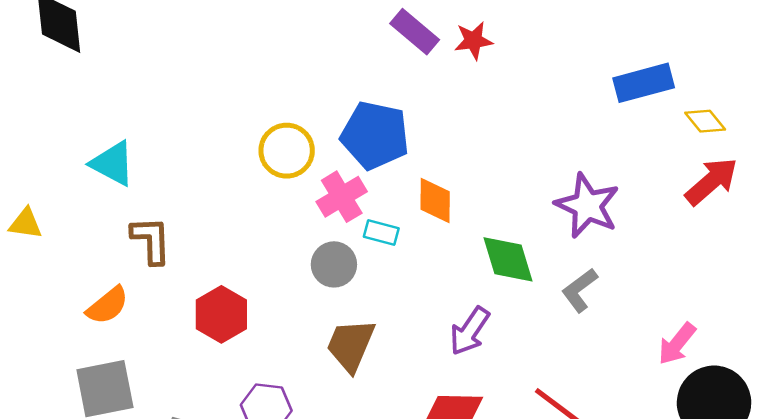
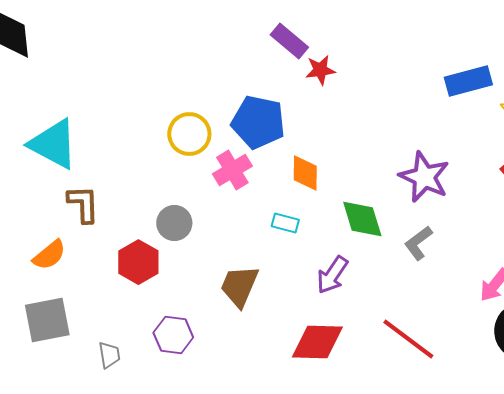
red star: (473, 41) -> (320, 70), moved
cyan triangle: (113, 163) -> (53, 144), size x1.4
cyan rectangle: (381, 233) -> (285, 223), moved
gray circle: (334, 264) -> (174, 223), moved

